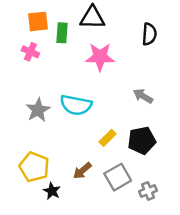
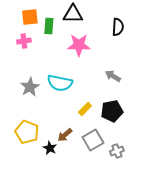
pink cross: (30, 52) -> (24, 41), turned -32
black star: (52, 191) -> (50, 148), moved

